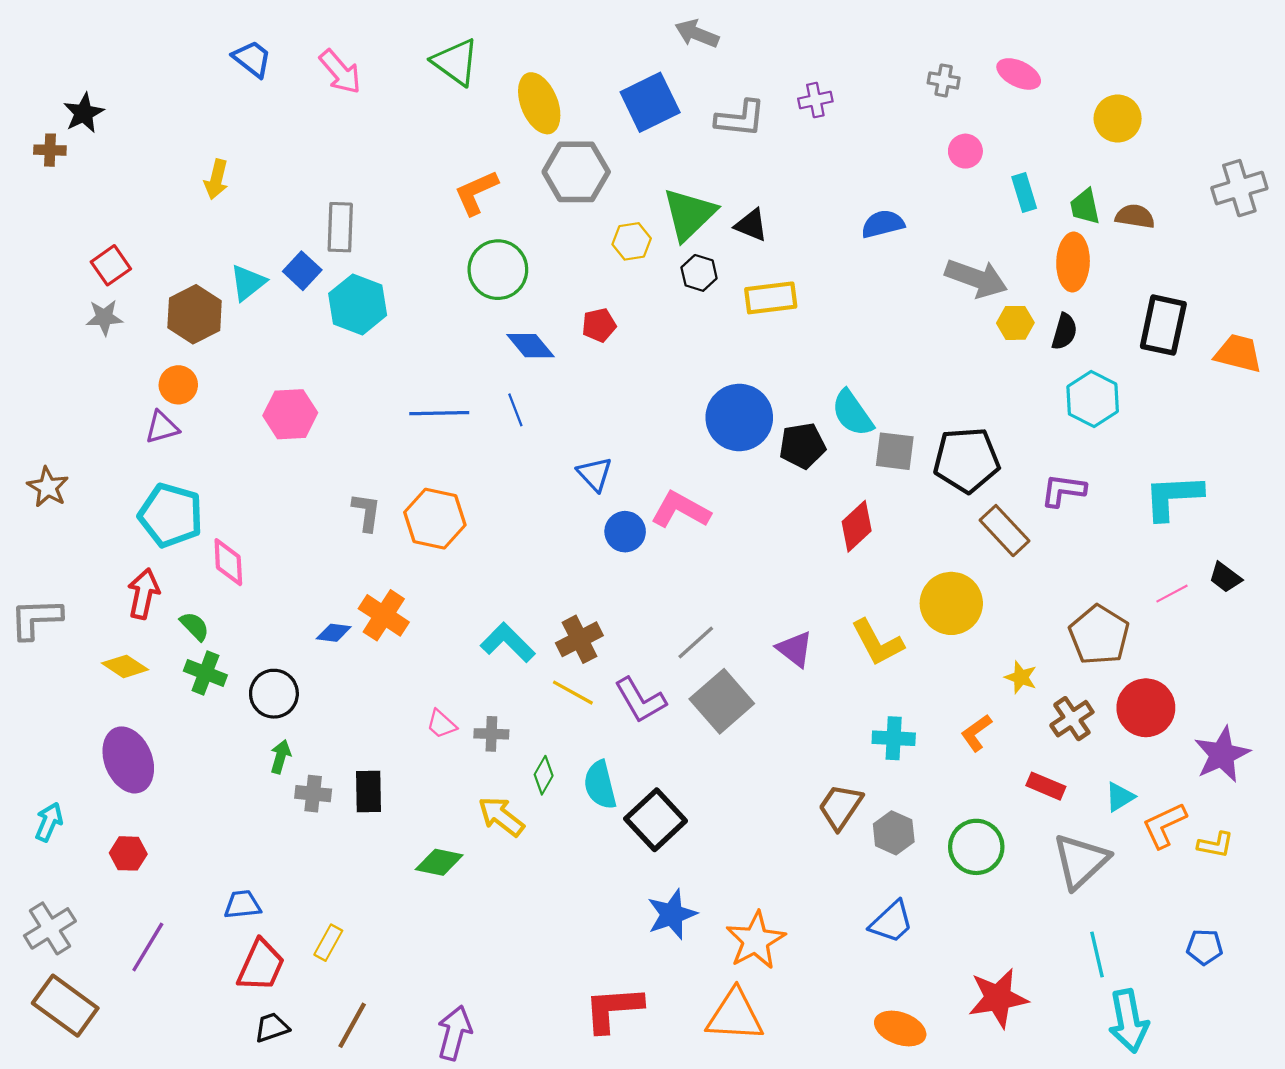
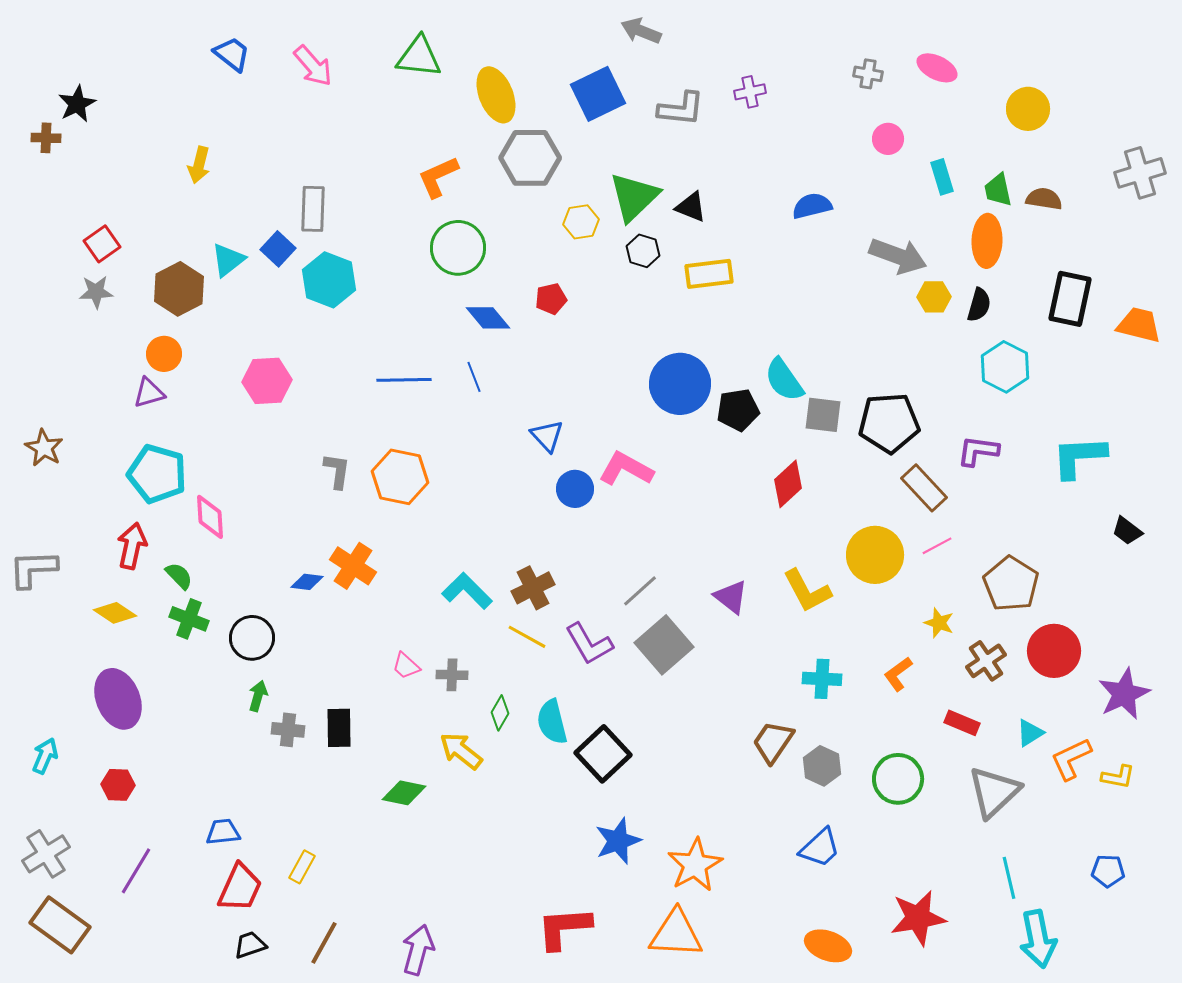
green triangle: (456, 62) -> (419, 57), turned -30
pink line: (1172, 594) -> (937, 546), moved

